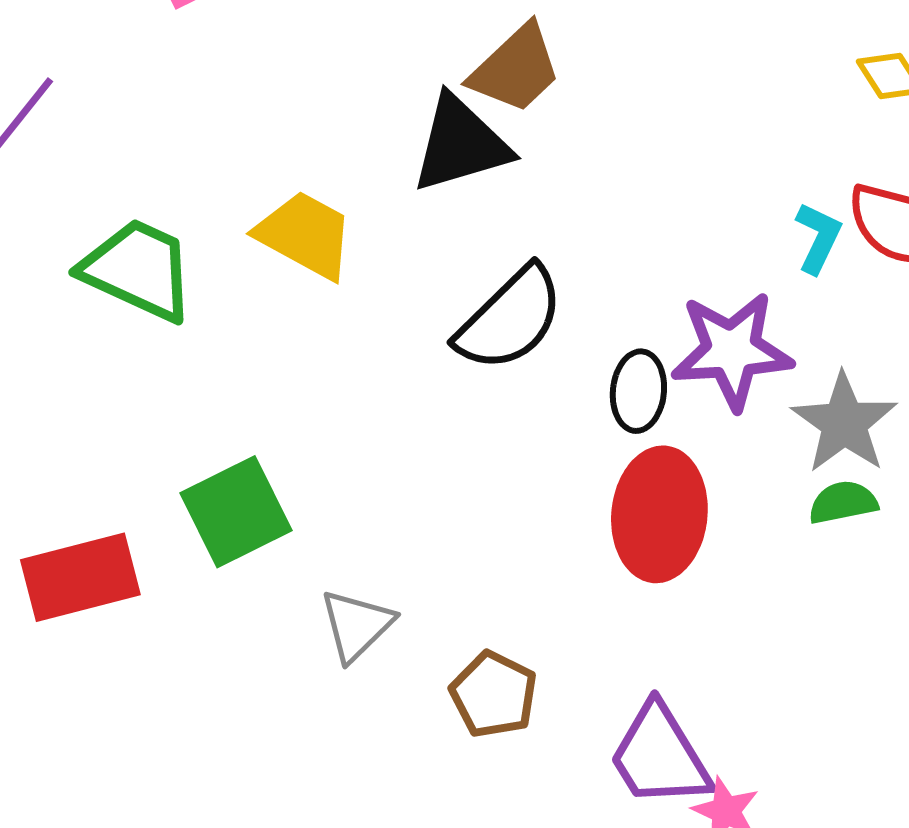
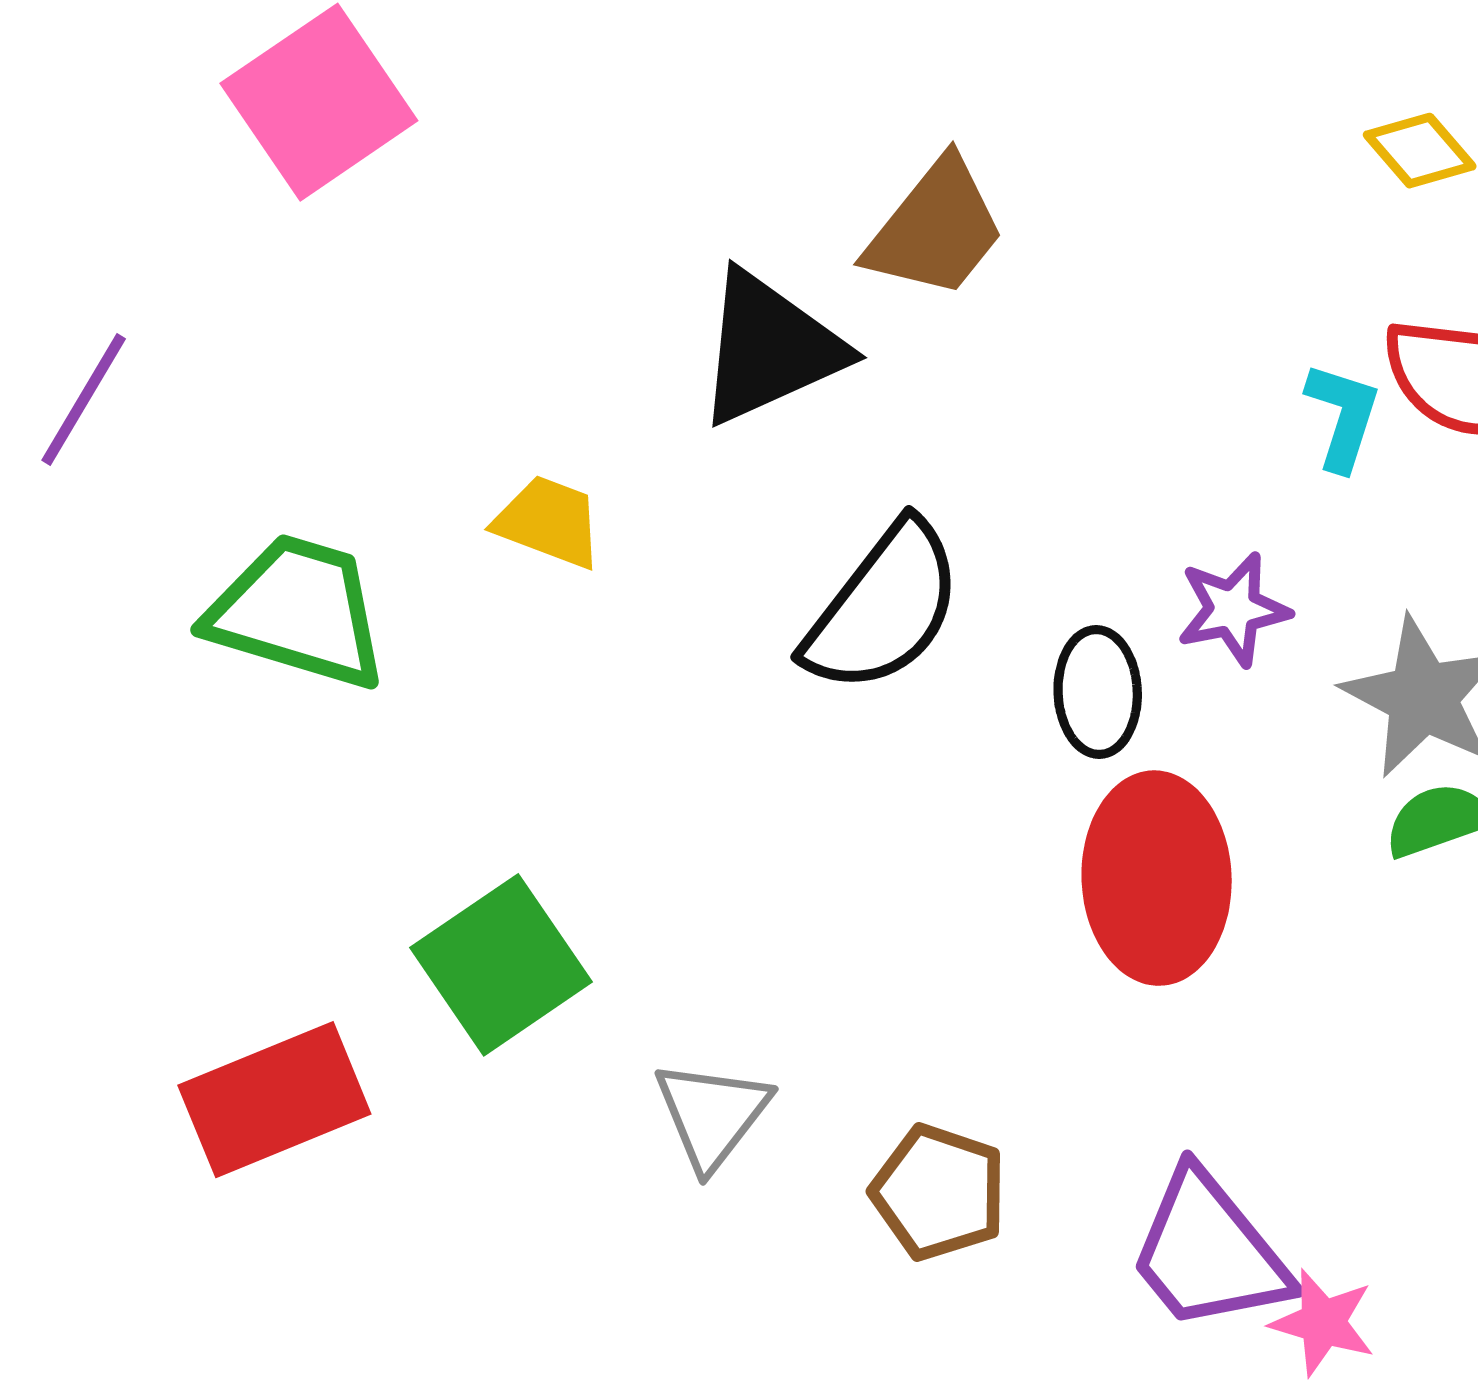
brown trapezoid: (516, 69) -> (936, 229), moved
yellow trapezoid: (305, 235) -> (549, 522), size x0.7
purple star: (732, 351) -> (1233, 609), size x0.6

